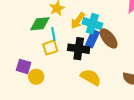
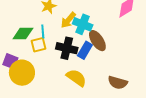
green diamond: (40, 24) -> (23, 33), moved
blue rectangle: (92, 39) -> (85, 50), moved
yellow circle: (36, 77) -> (22, 73), size x1.6

